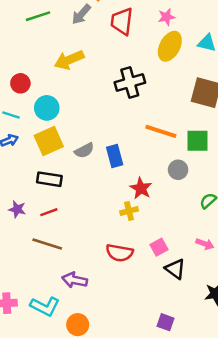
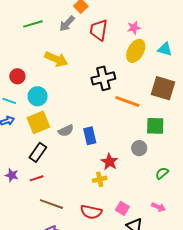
yellow arrow: (69, 60) -> (56, 59), turned -135
orange line: (161, 131) -> (127, 101), moved
black rectangle: (49, 179) -> (38, 152), turned -66
brown line: (47, 244) -> (51, 204), moved
pink square: (159, 247) -> (122, 208), turned -32

